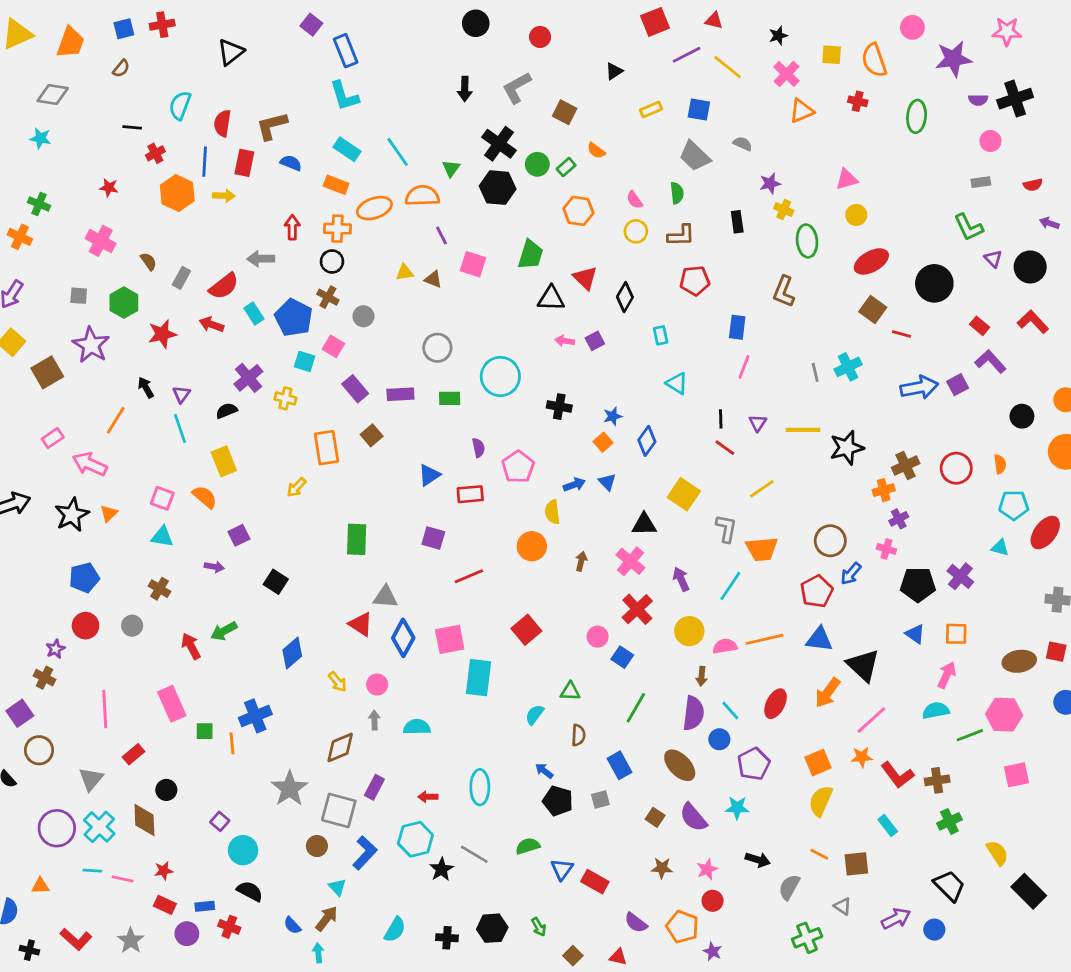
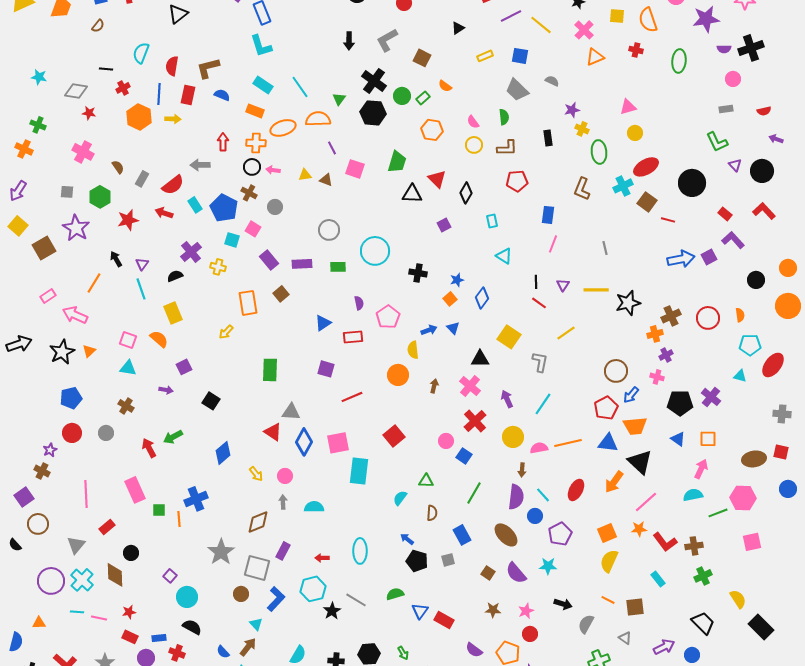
gray diamond: (53, 94) -> (76, 91), moved
pink arrow: (565, 341) -> (273, 170), moved
cyan cross: (848, 367) -> (623, 186), moved
orange trapezoid: (762, 549) -> (635, 426), moved

